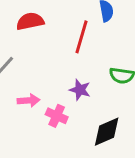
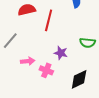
red line: (82, 37) -> (49, 20), moved

